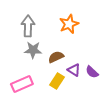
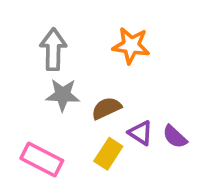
orange star: (69, 24) -> (131, 46), turned 30
pink rectangle: (22, 84) -> (42, 159), turned 50

